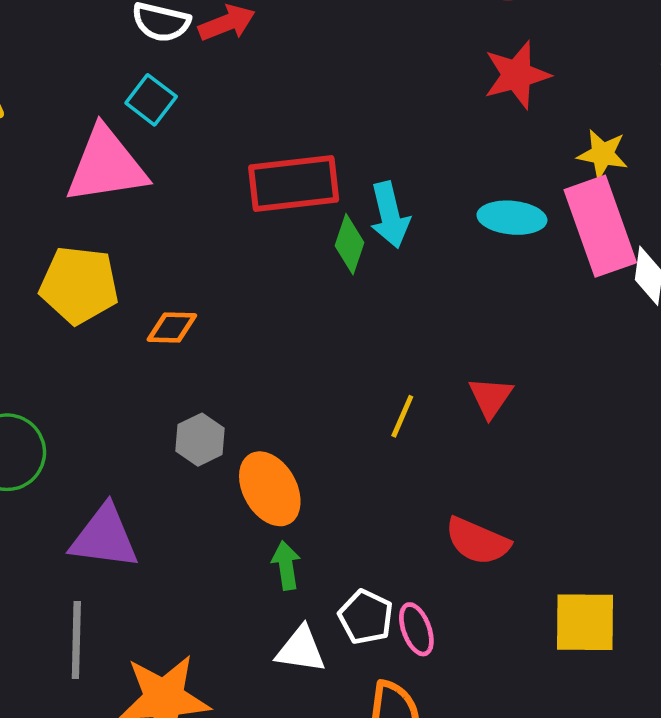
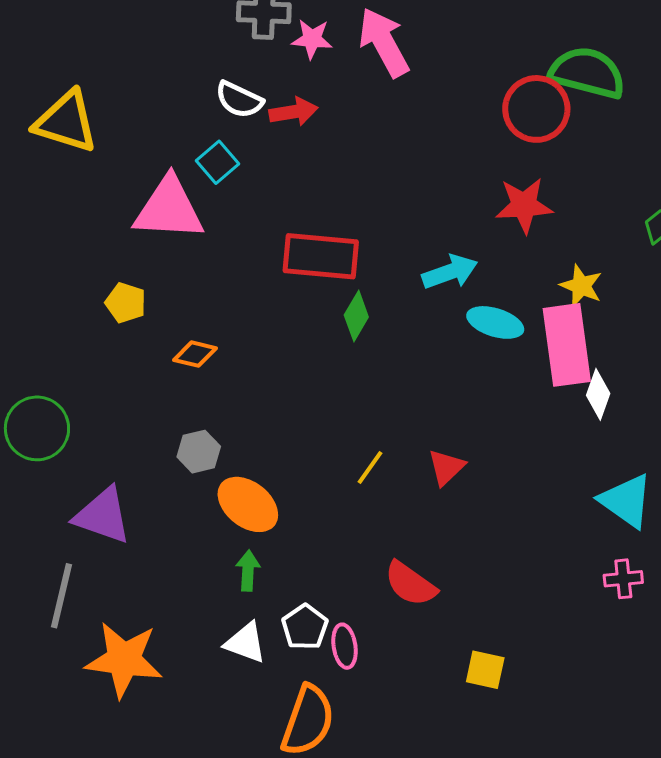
cyan arrow: (390, 215) -> (450, 272), moved, turned -108
yellow pentagon: (79, 285) -> (126, 303), size x0.6
orange ellipse: (270, 489) -> (248, 504), turned -34
yellow square: (585, 622) -> (485, 670), size x0.7

